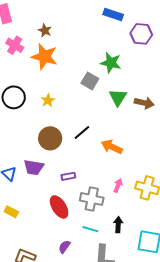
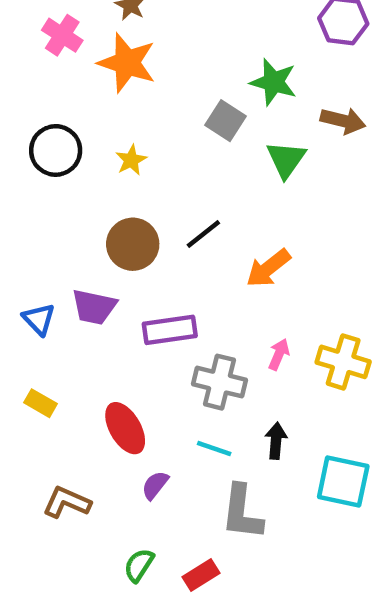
brown arrow: (144, 103) -> (343, 121), moved
orange arrow: (112, 147) -> (268, 268), turned -65
purple rectangle: (68, 176) -> (170, 330), size x1.6
red ellipse: (59, 207) -> (125, 428), moved

